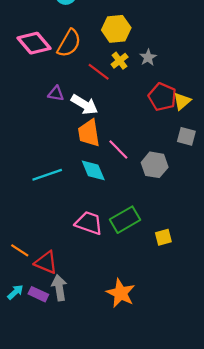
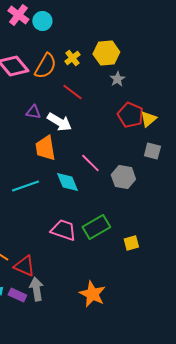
yellow hexagon: (116, 29) -> (106, 53), moved
yellow cross: (120, 61) -> (72, 58), moved
orange trapezoid: (89, 133) -> (45, 148), moved

